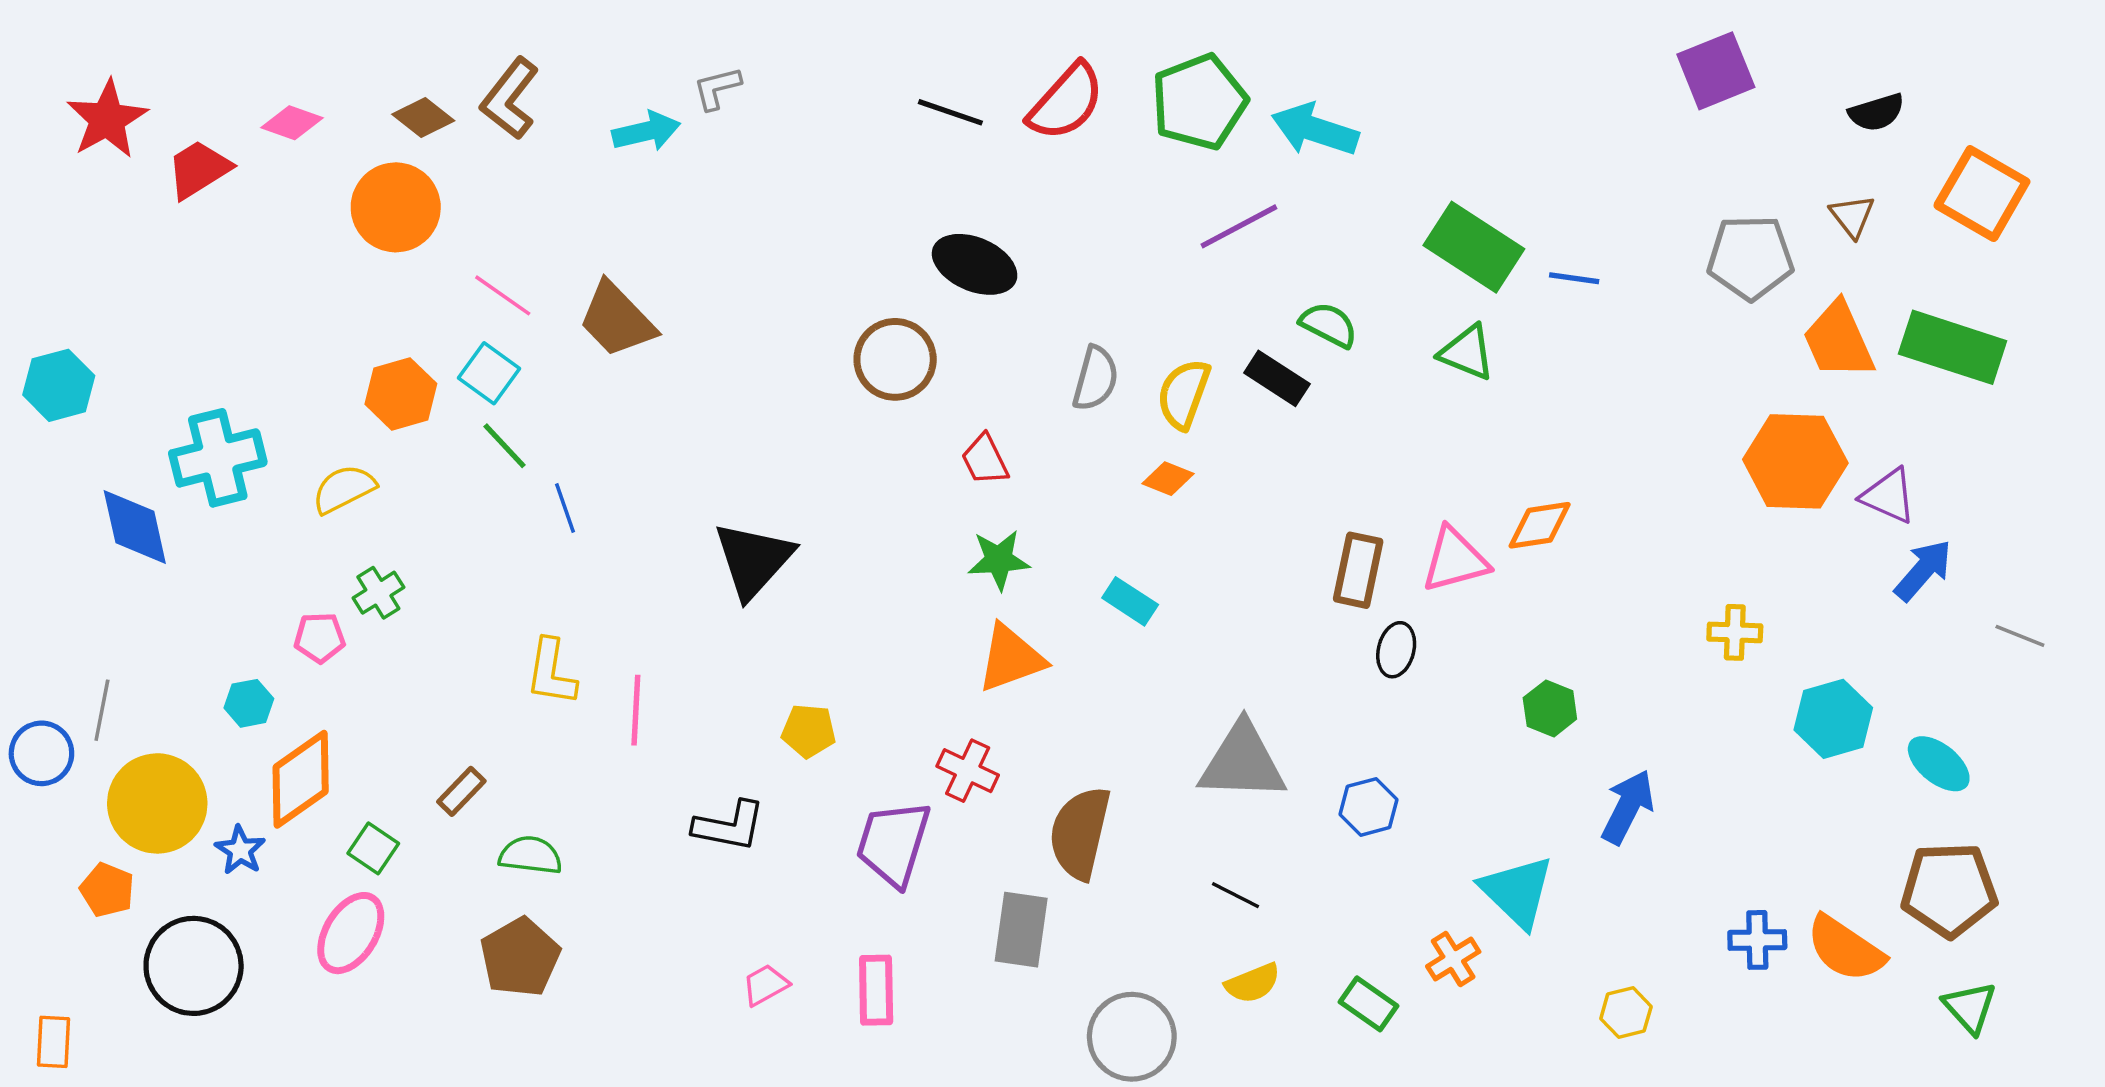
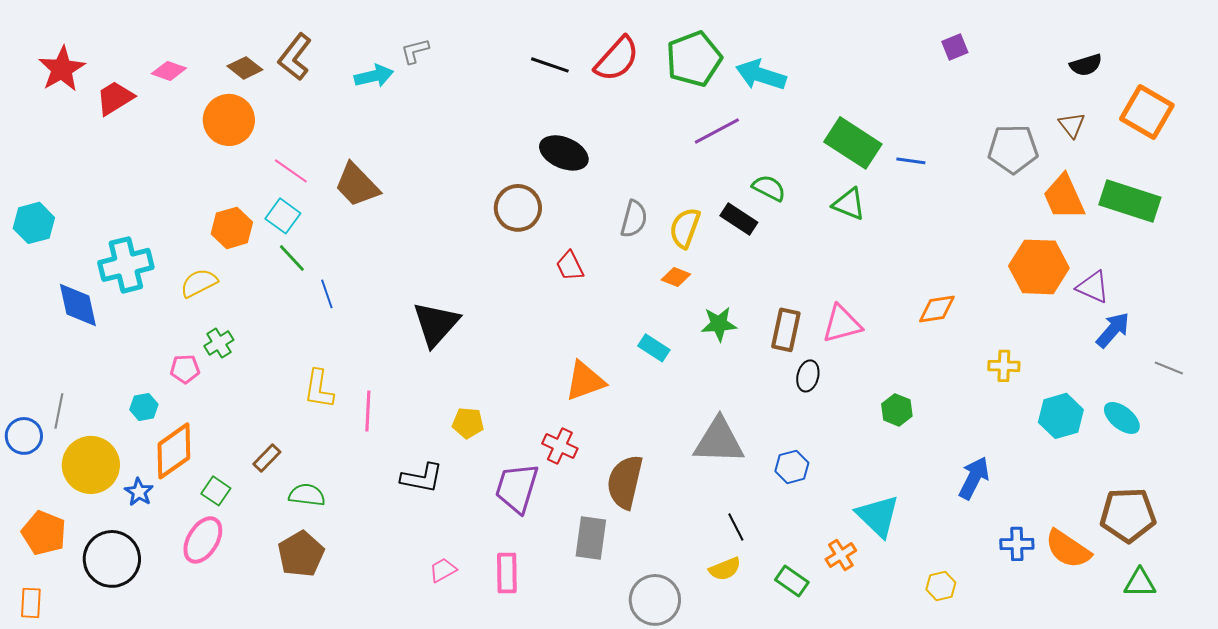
purple square: (1716, 71) -> (955, 47), moved, size x0.6
orange diamond: (1540, 525) -> (937, 309), moved
green star: (999, 560) -> (719, 324), moved
cyan ellipse: (1939, 764) -> (1122, 418), moved
blue arrow: (1628, 807) -> (974, 478), moved
orange pentagon: (107, 890) -> (44, 533), moved, size x1.4
black line: (1235, 895) -> (736, 527), moved, turned 36
green triangle: (1970, 1007) -> (1140, 583), turned -48

